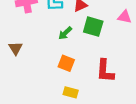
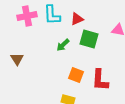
orange square: (66, 63) -> (76, 75), moved

